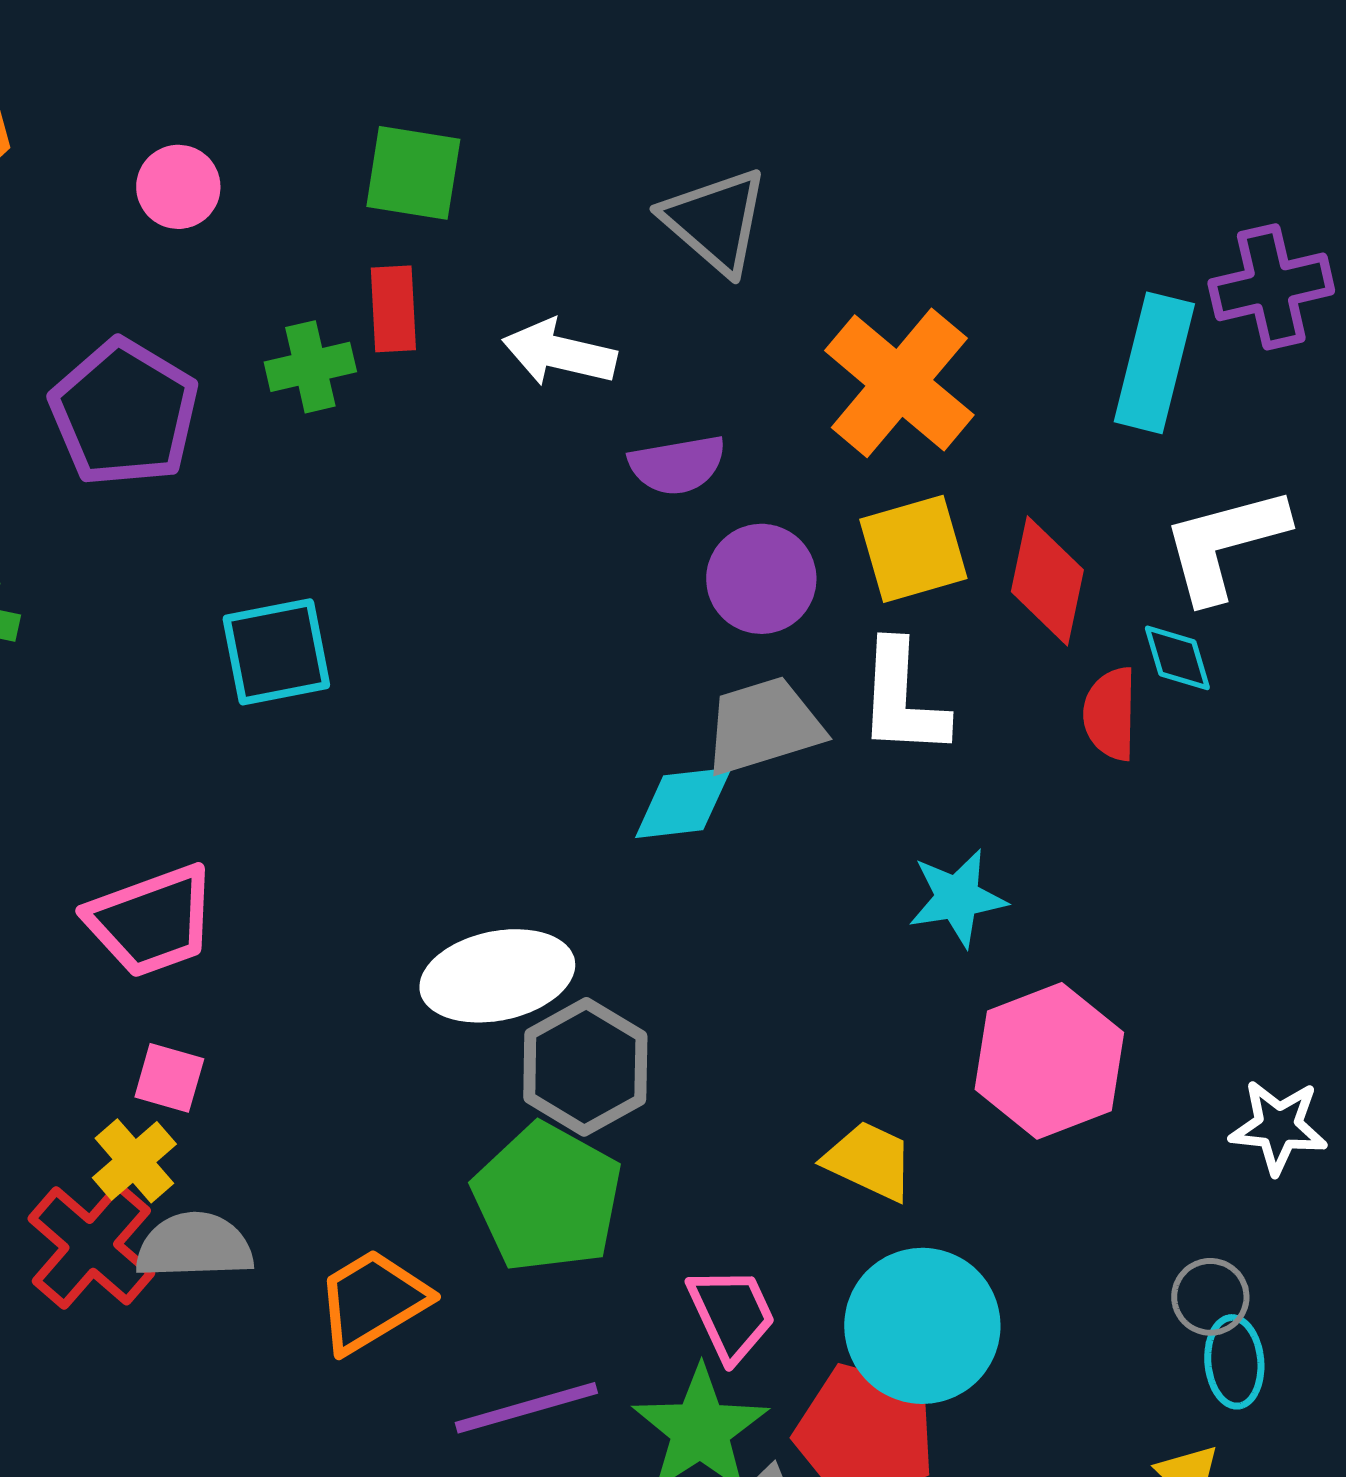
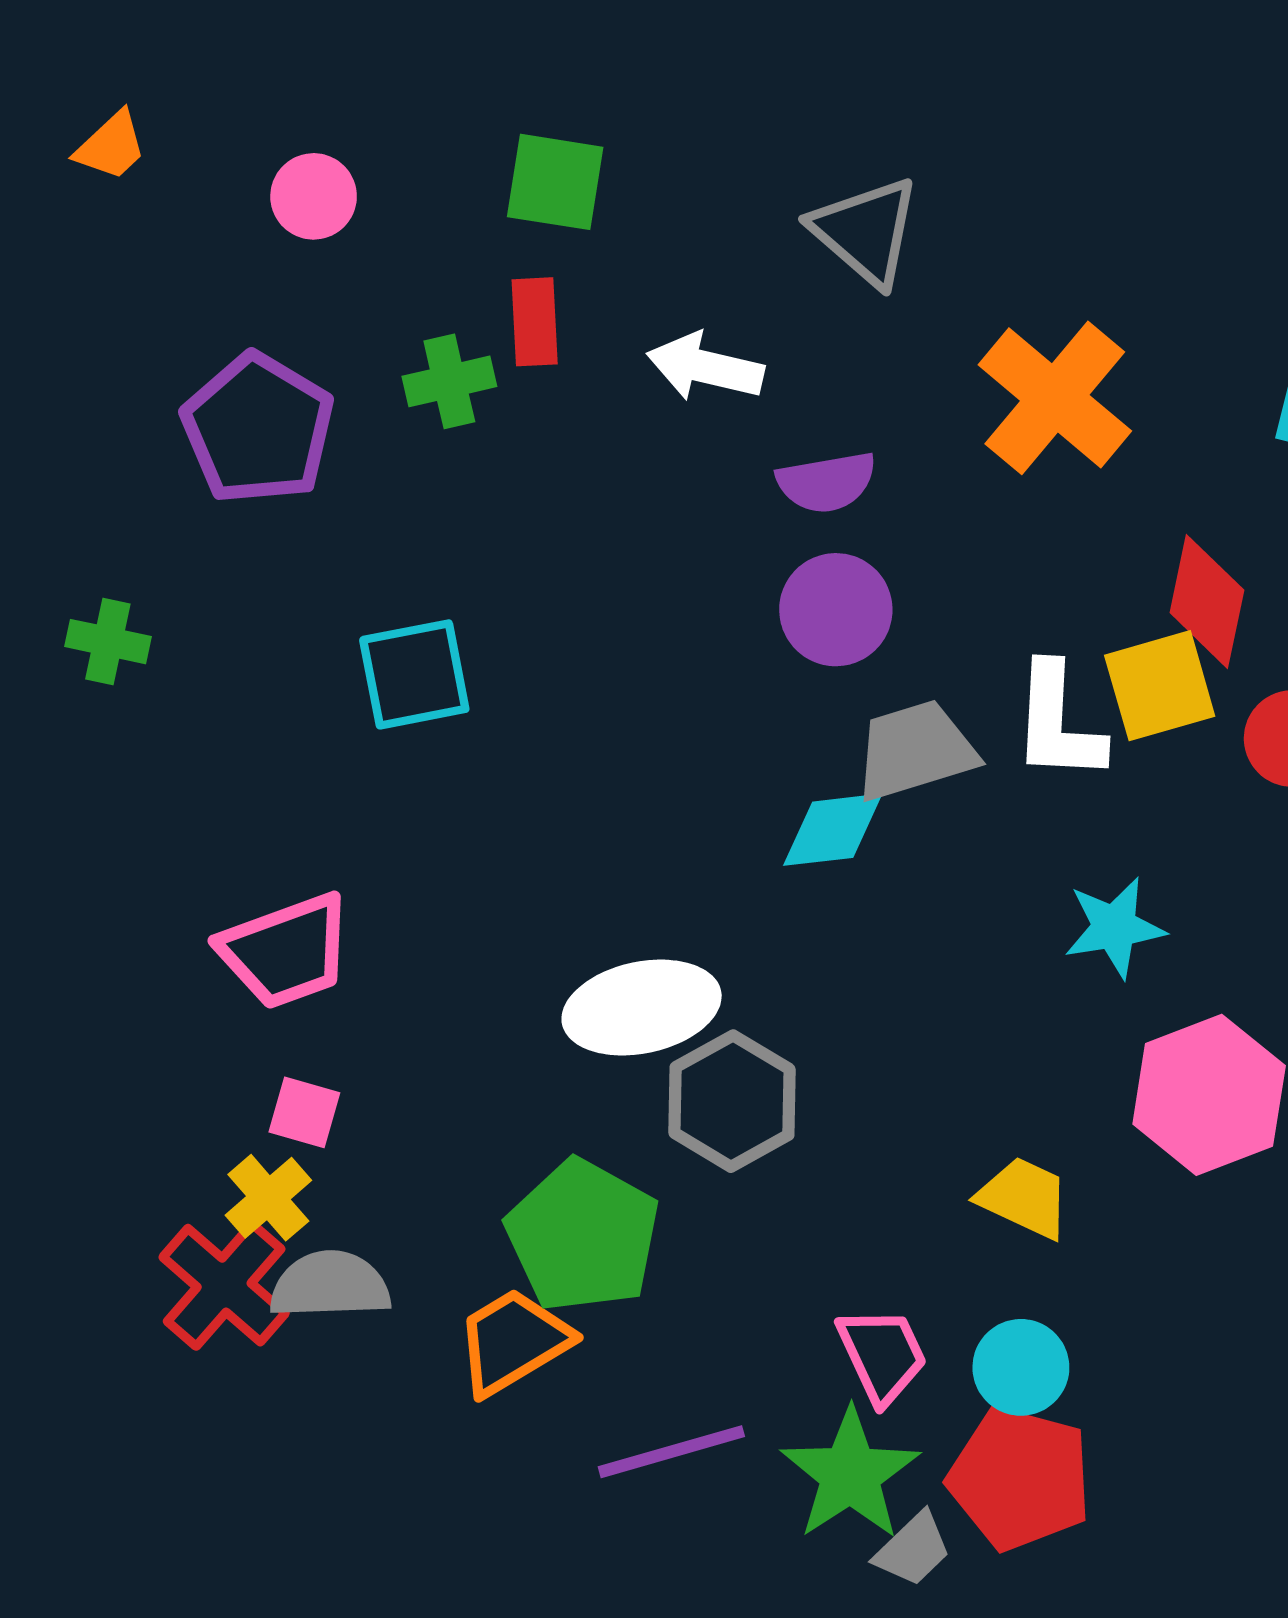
yellow square: (913, 549) -> (1160, 686), moved
purple circle: (761, 579) -> (836, 610), moved
green pentagon: (547, 1198) -> (583, 1236), moved
cyan circle: (922, 1326) -> (1021, 1367), moved, size x0.6

